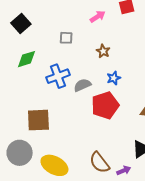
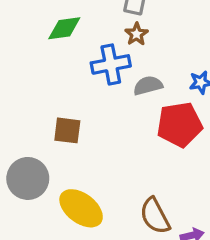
brown star: (103, 51) -> (137, 34), moved
brown square: (38, 120) -> (67, 130), size x0.7

